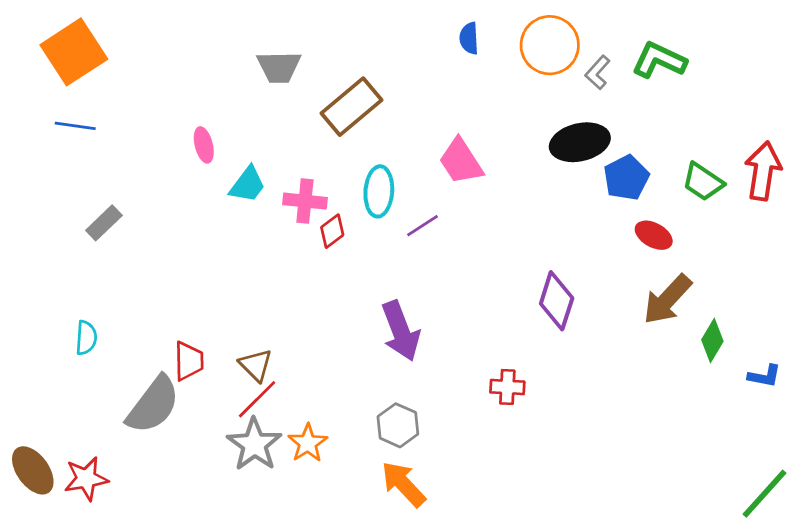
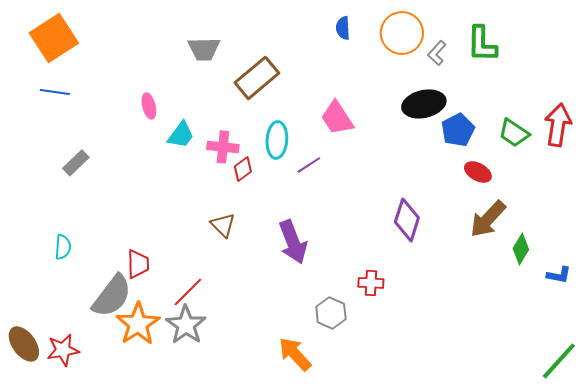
green L-shape: (659, 60) -> (482, 44), turned -114
brown triangle: (256, 365) -> (223, 225), moved
gray hexagon: (398, 425) -> (331, 313), moved
orange star: (308, 443) -> (138, 324), moved, size x1.5

